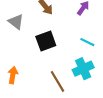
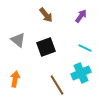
gray triangle: (16, 22) -> (18, 40), moved

